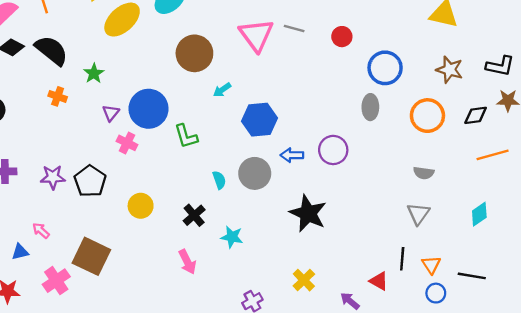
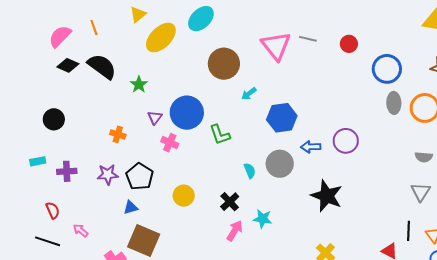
orange cross: (58, 96) -> (118, 134), moved
gray ellipse: (370, 107) -> (394, 103), moved
pink arrow: (41, 231) -> (81, 230), moved
blue triangle: (20, 252) -> (131, 207), moved
pink arrow: (187, 262) -> (235, 231), moved, turned -120

